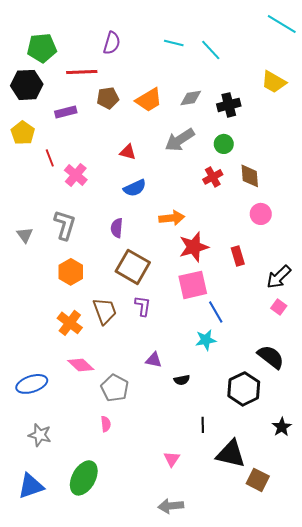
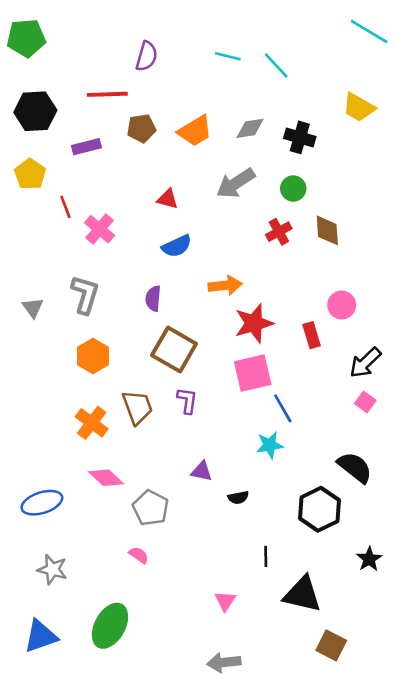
green pentagon: (42, 48) -> (26, 38), moved
black cross: (229, 105) -> (300, 137), turned 30
pink circle: (261, 214) -> (342, 305), moved
pink semicircle: (106, 424) -> (139, 555), turned -49
brown square: (258, 480) -> (331, 645), moved

